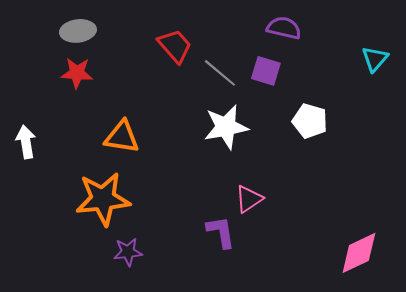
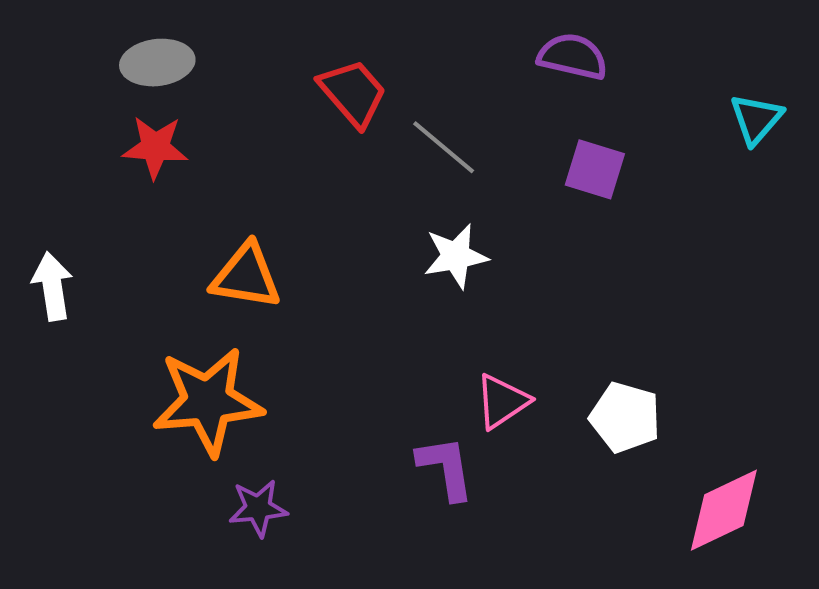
purple square: (266, 71) -> (595, 169), moved
white pentagon: (310, 121) -> (625, 417), moved
white star: (226, 127) -> (456, 256), size x0.7

